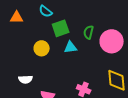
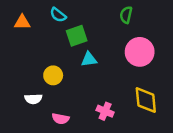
green semicircle: (89, 32) -> (126, 15), moved
yellow circle: (42, 48) -> (53, 75), moved

